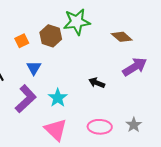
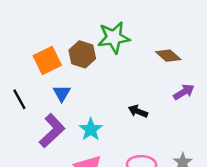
orange square: (22, 41) -> (47, 60), size x1.6
purple arrow: (135, 67) -> (184, 92), size x0.7

